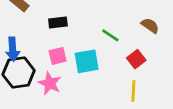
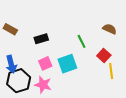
green line: (110, 35) -> (82, 41), turned 40
yellow line: (133, 91) -> (111, 71), moved

